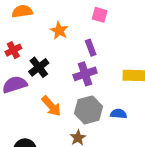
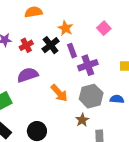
pink square: (100, 15) -> (104, 28), moved, turned 32
purple rectangle: (91, 48) -> (72, 51), moved
black cross: (39, 67) -> (51, 45), moved

